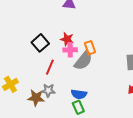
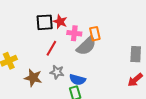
red star: (67, 39) -> (60, 22), moved
black square: (40, 43) -> (45, 22), turned 30
gray star: (48, 90) -> (57, 72), moved

